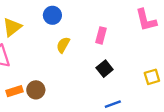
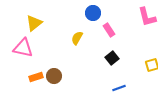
blue circle: (52, 15) -> (93, 13), moved
pink rectangle: (101, 35) -> (109, 30), turned -48

